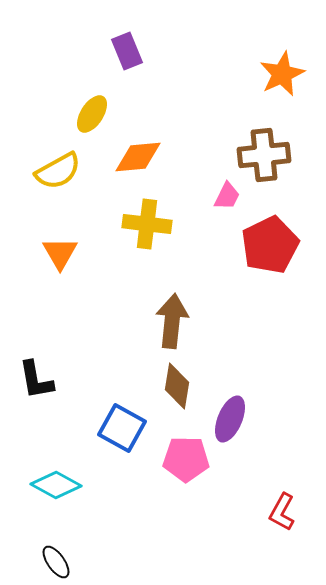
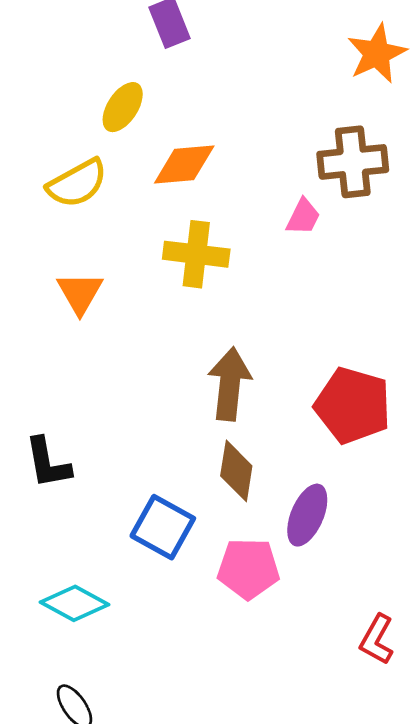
red pentagon: (270, 245) -> (353, 405), moved, turned -30

